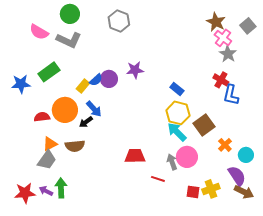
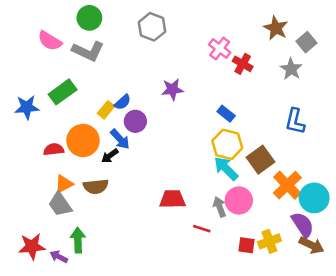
gray square: (248, 26) -> (306, 42), moved
pink cross: (223, 38) -> (220, 49), moved
purple circle: (109, 79) -> (135, 121), moved
red cross: (221, 80) -> (243, 64), moved
orange cross: (225, 145) -> (287, 185), size x1.6
cyan circle: (246, 155) -> (314, 198), size x1.5
gray trapezoid: (47, 160) -> (60, 204), turned 110
purple arrow: (46, 191) -> (59, 257), moved

